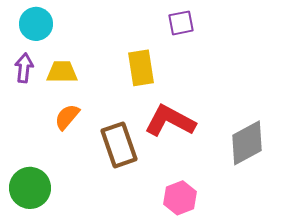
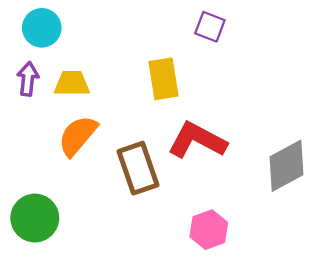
purple square: (181, 23) -> (210, 27), turned 32
orange semicircle: (67, 117) -> (78, 136), size x1.4

